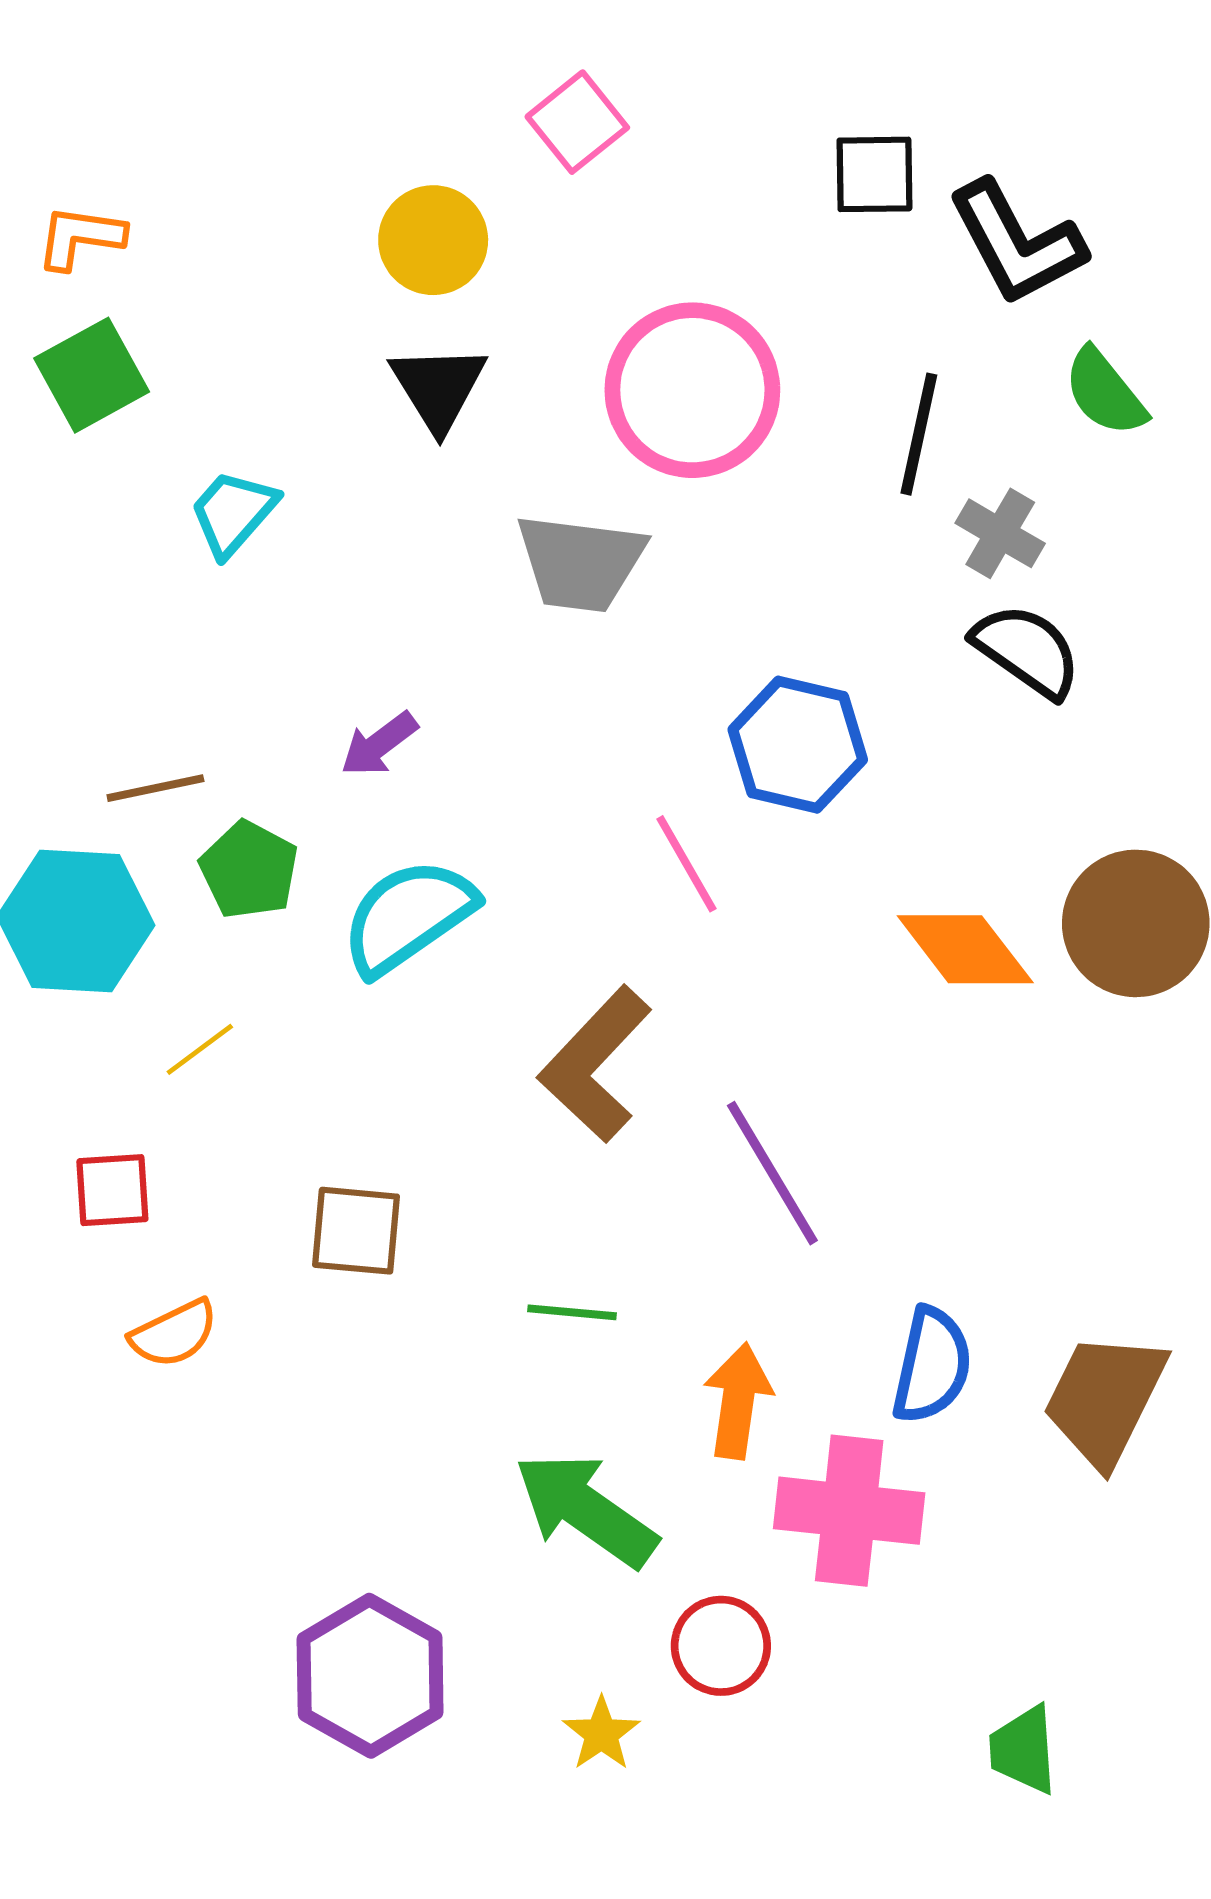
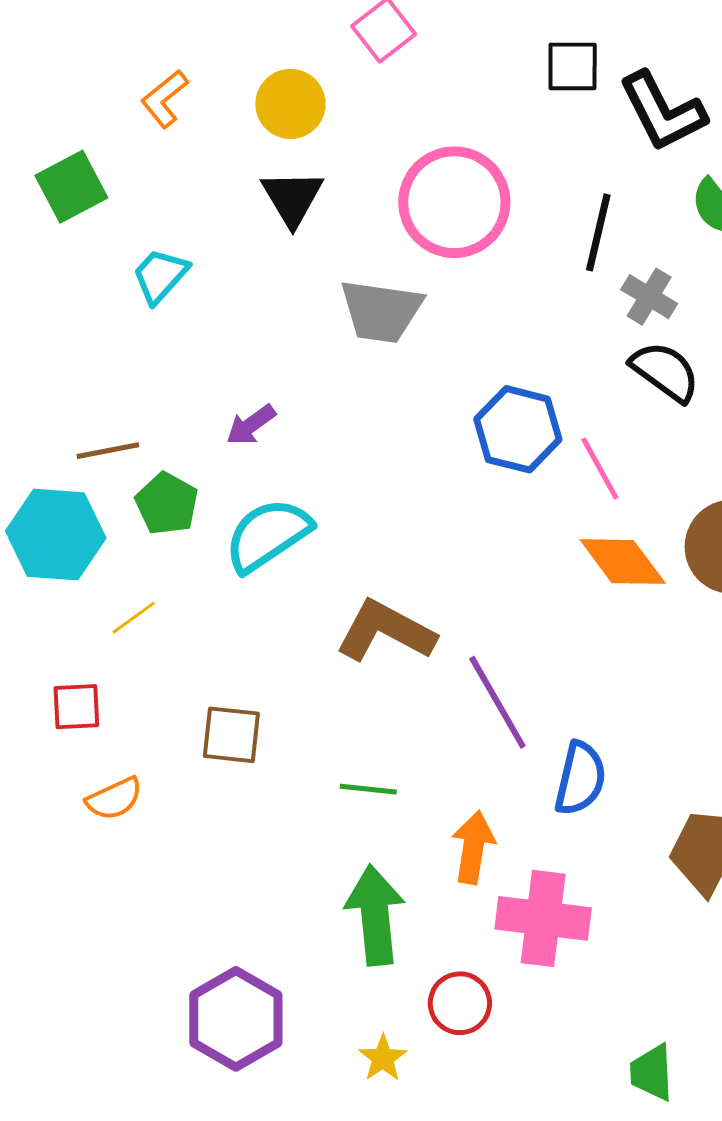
orange L-shape: (80, 237) -> (164, 99), moved, turned -48
pink line: (686, 864) -> (600, 468), moved
brown L-shape: (595, 1064) -> (386, 631), turned 74
blue semicircle: (932, 1365) -> (580, 778), moved
green arrow: (586, 1510) -> (375, 915), turned 48

